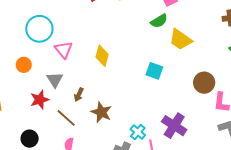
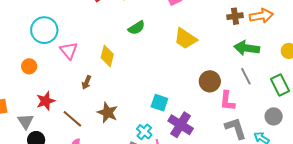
green semicircle: (159, 21) -> (136, 28), moved
cyan square: (154, 71) -> (159, 103), moved
gray triangle: (55, 80) -> (26, 121), moved
brown arrow: (79, 95) -> (86, 82), moved

